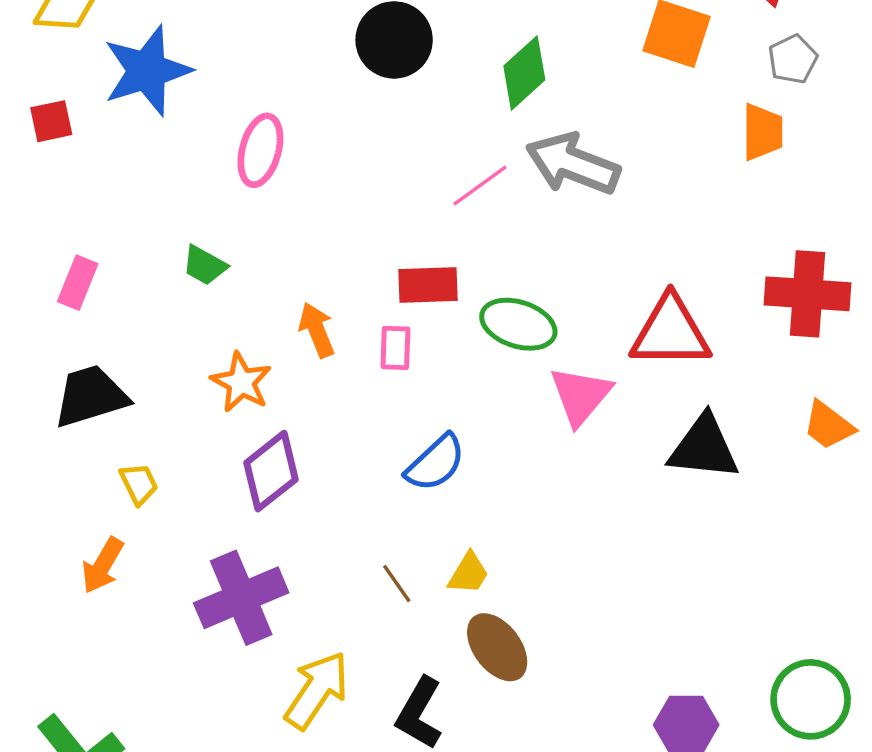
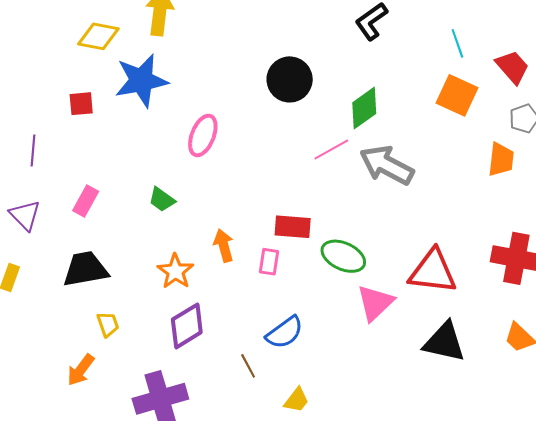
pink line: (480, 185) -> (331, 150), moved
brown line: (397, 584) -> (248, 366), moved

